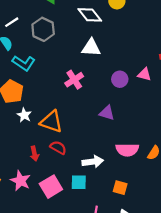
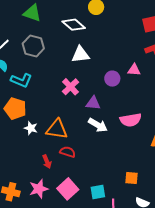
purple triangle: (107, 113) -> (93, 103), moved
pink semicircle: (127, 150) -> (131, 120), moved
white arrow: (93, 162) -> (98, 125), moved, turned 48
pink star: (20, 181) -> (39, 189), turned -30
cyan square: (79, 182) -> (98, 192), moved

